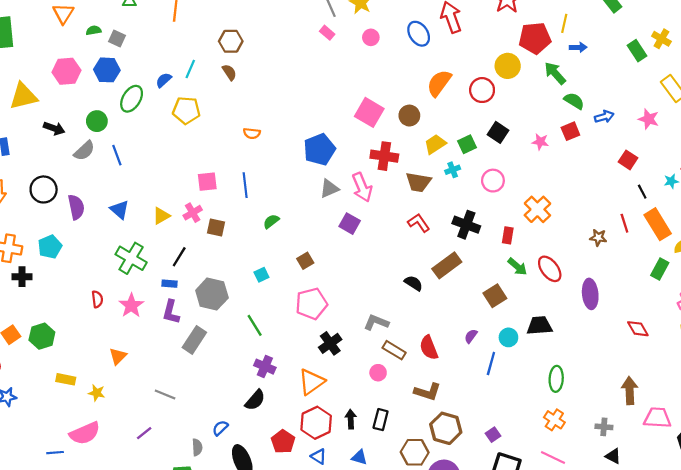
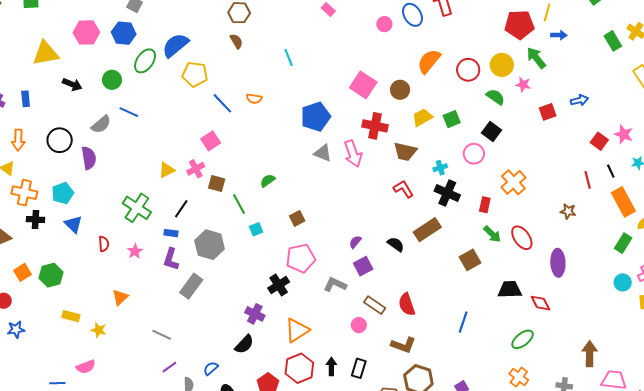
pink circle: (371, 37) -> (384, 24), moved
yellow circle: (508, 66) -> (502, 65), moved
cyan line: (190, 69) -> (289, 57), moved, turned -48
blue semicircle: (164, 80) -> (175, 45), size x1.8
green semicircle: (574, 101) -> (495, 97), moved
pink star: (649, 119) -> (624, 134), moved
black square: (498, 132) -> (491, 132), moved
pink star: (540, 142) -> (523, 85), moved
gray semicircle: (84, 151) -> (101, 124), moved
blue line: (117, 155) -> (129, 112), turned -48
cyan cross: (453, 170) -> (440, 168), moved
pink square: (207, 182) -> (211, 141), turned -30
blue line: (245, 185) -> (222, 103), moved, turned -40
gray triangle: (329, 188) -> (323, 153), turned 42
blue triangle: (120, 210) -> (73, 224), moved
red line: (624, 223) -> (588, 180), moved
purple square: (350, 224) -> (363, 266), moved, turned 30
pink star: (131, 306) -> (135, 251), size x0.7
gray L-shape: (376, 322) -> (335, 285), moved
green line: (255, 325) -> (239, 204), moved
red diamond: (638, 329) -> (540, 303), moved
purple semicircle: (471, 336) -> (355, 242), moved
cyan circle: (508, 337) -> (623, 282), moved
black cross: (330, 343) -> (279, 285), moved
green ellipse: (556, 379) -> (523, 339), turned 45
pink semicircle: (85, 433) -> (86, 367), size x0.7
purple line: (144, 433) -> (169, 367), moved

